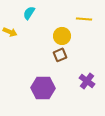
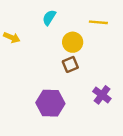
cyan semicircle: (29, 13) -> (49, 18), moved

